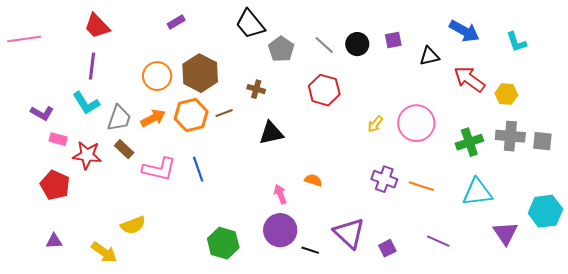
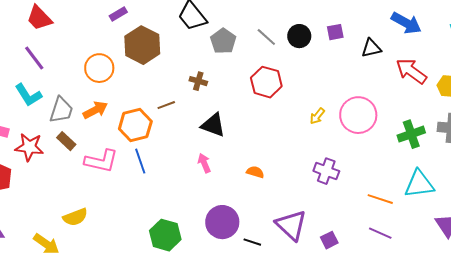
purple line: (92, 66) -> (34, 58), turned -44
brown hexagon: (200, 73) -> (142, 45), moved
orange hexagon: (191, 115) -> (135, 125), moved
black triangle: (271, 133) -> (213, 125), turned 32
orange line: (421, 186) -> (380, 199), moved
pink arrow: (280, 194) -> (204, 163), moved

